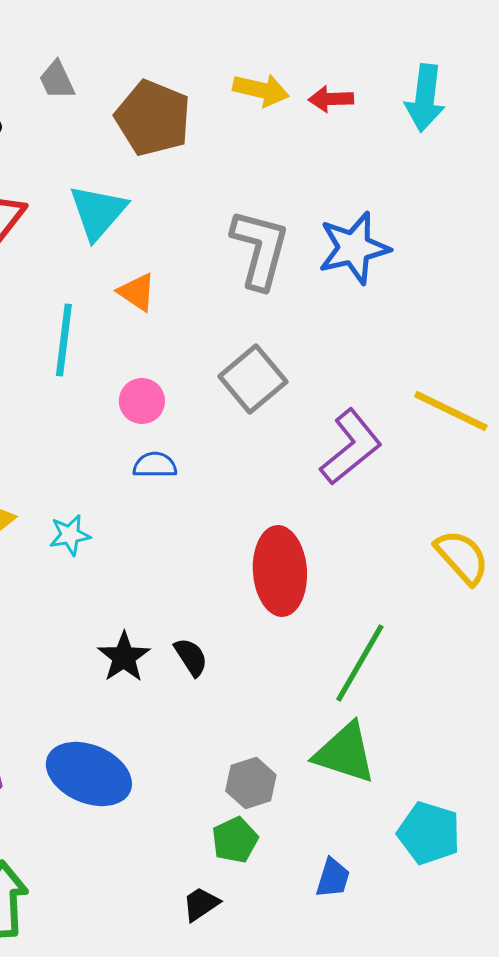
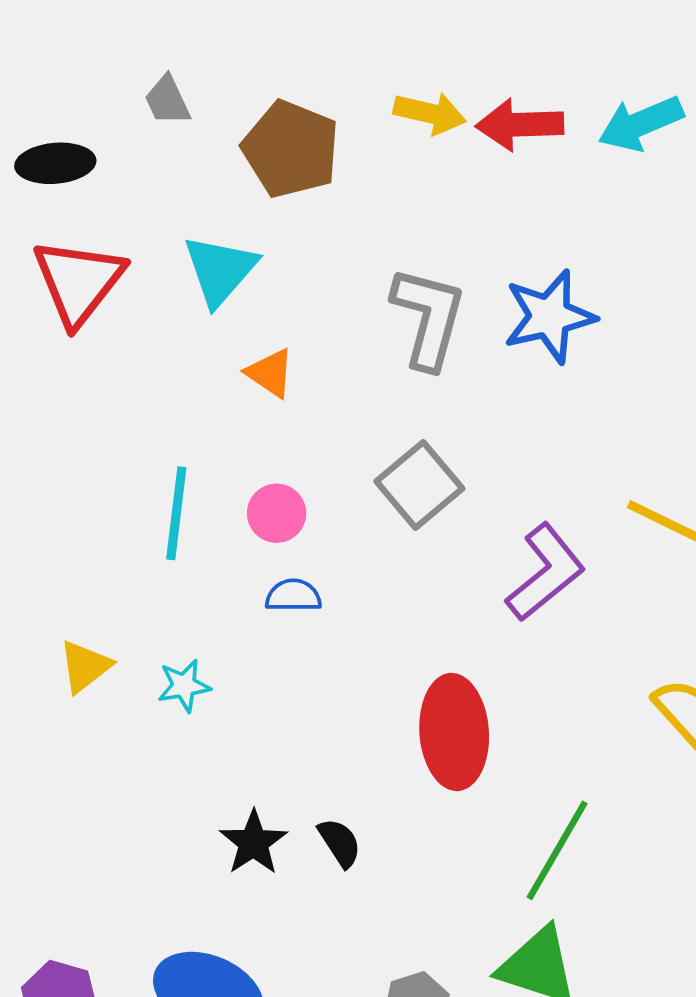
cyan arrow: (425, 98) -> (641, 123), turned 60
red arrow: (331, 99) -> (520, 125), size x1.5
cyan line: (64, 340) -> (176, 513), moved

